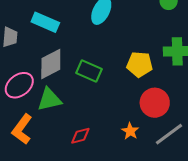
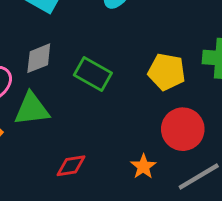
gray diamond: (51, 64) -> (39, 58), size x0.7

